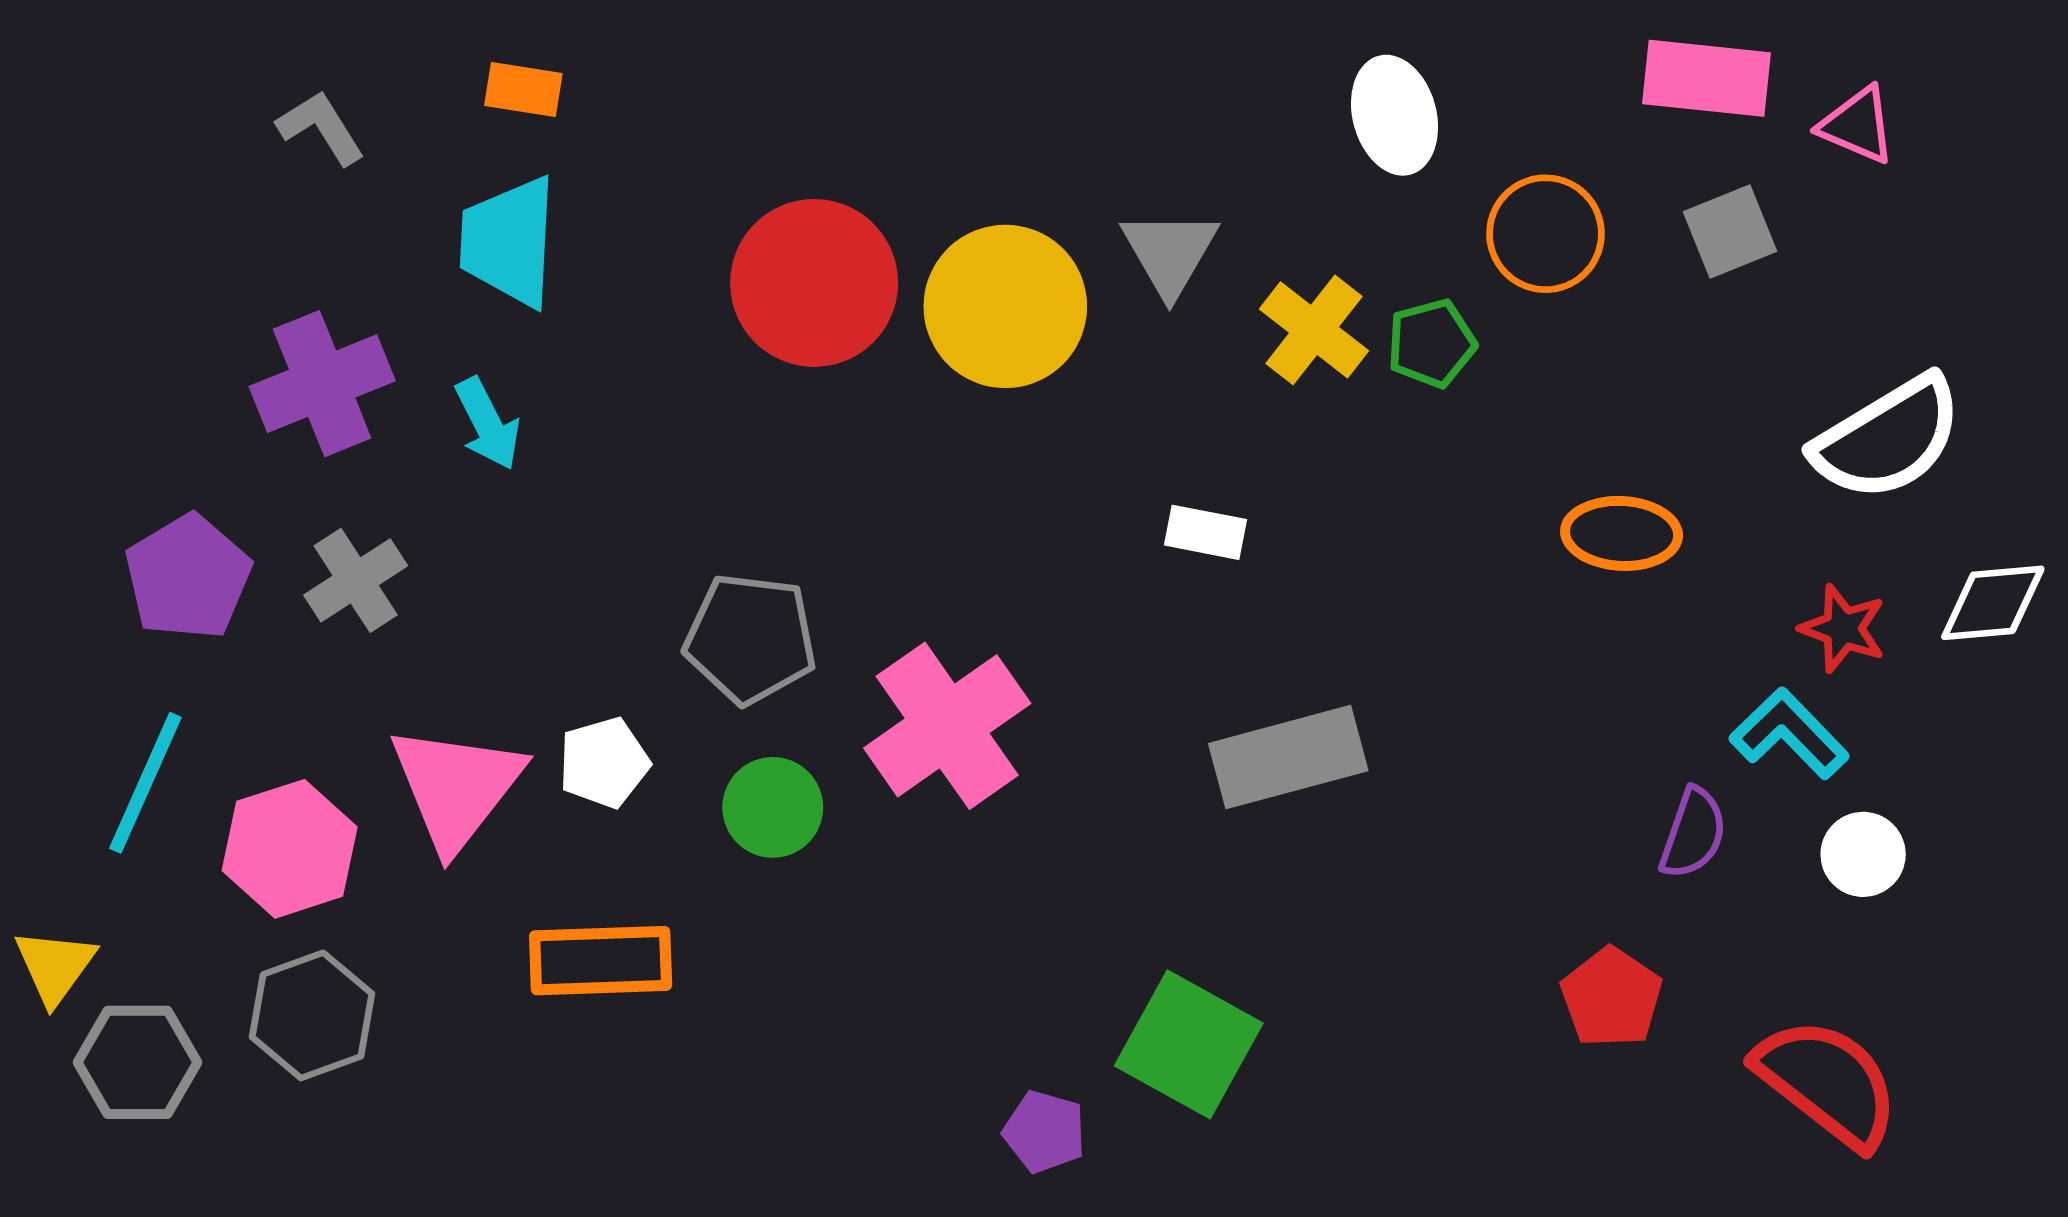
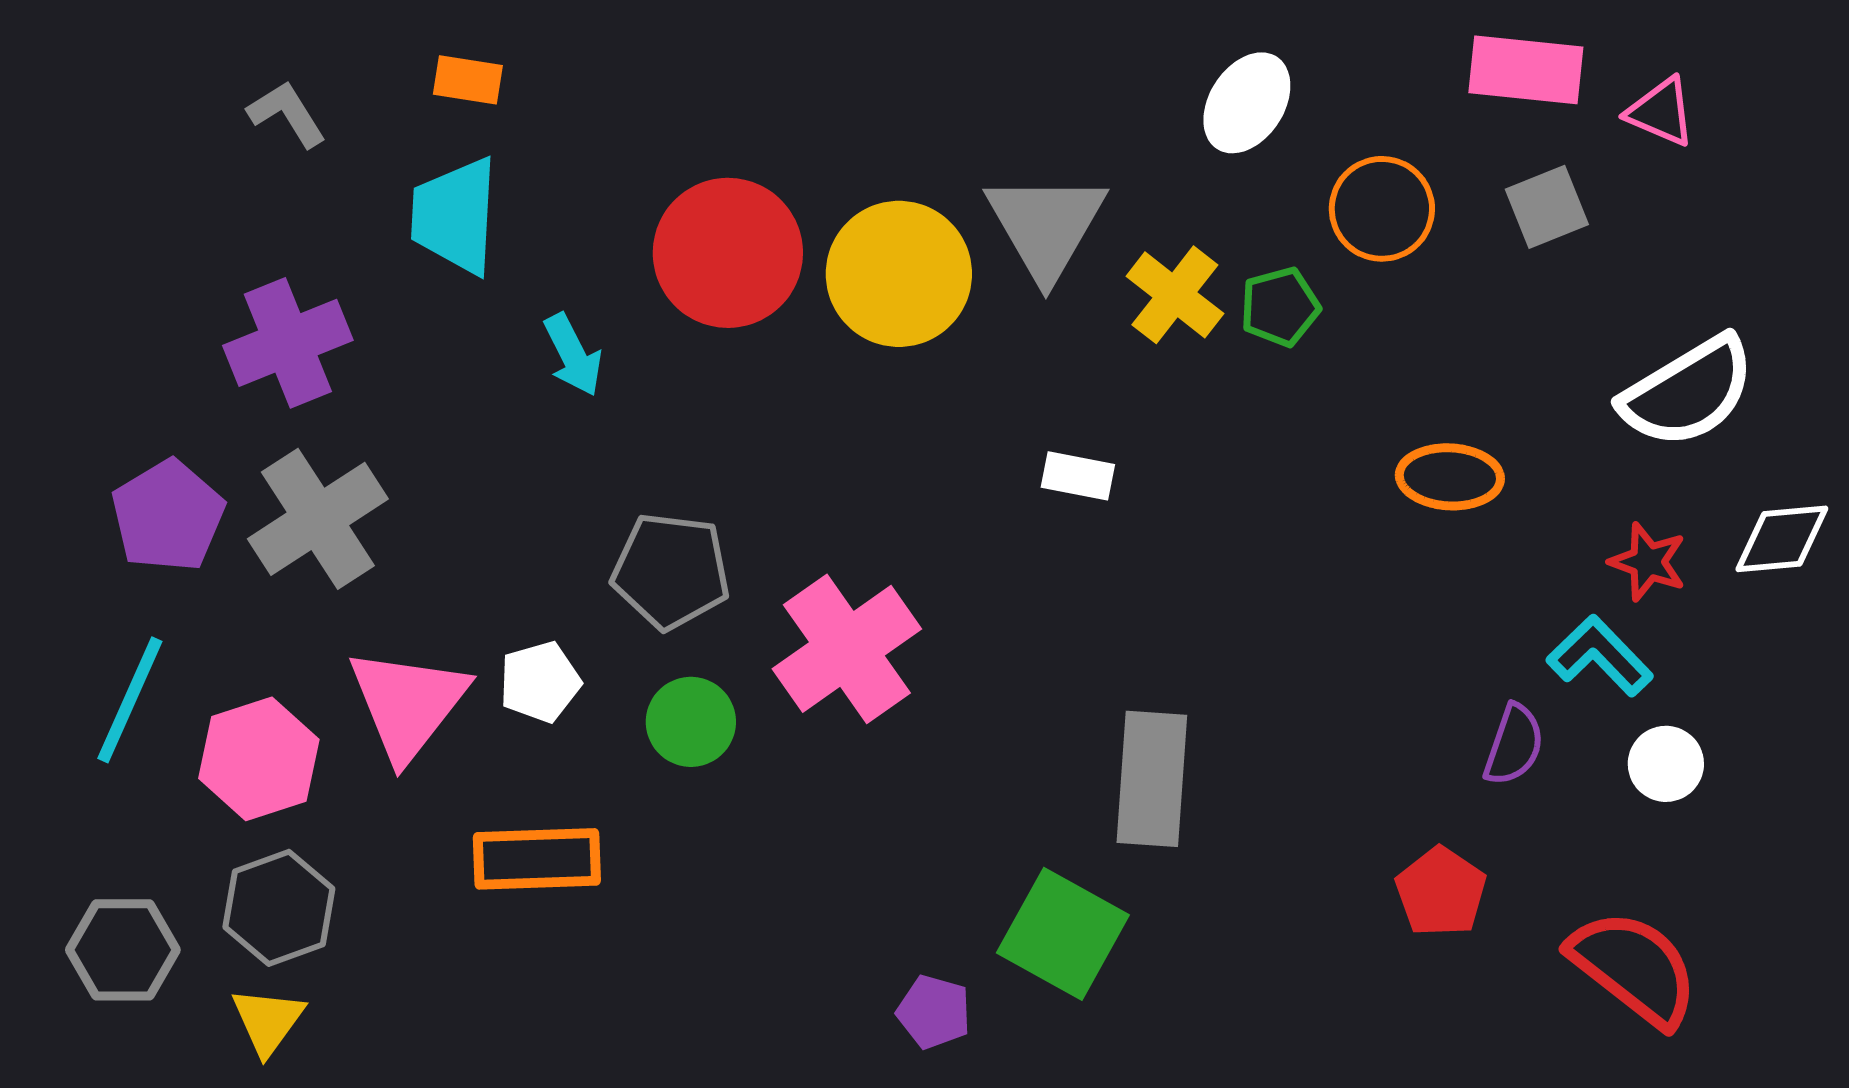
white ellipse: (1395, 115) -> (1247, 103), turned 48
gray triangle: (1170, 253) -> (1046, 226), size x1.4
cyan arrow: (488, 424) -> (573, 355), moved
gray cross: (356, 580) -> (318, 519), size x1.5
gray rectangle: (1288, 757) -> (1152, 779), moved, turned -71
yellow triangle: (55, 966) -> (268, 1021), moved

